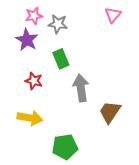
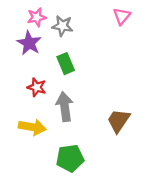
gray arrow: (81, 88) -> (65, 107), moved

